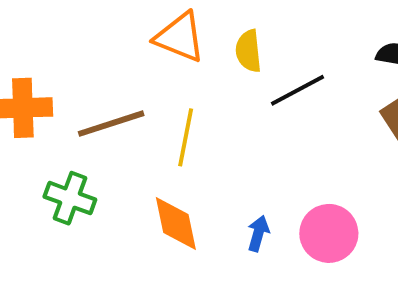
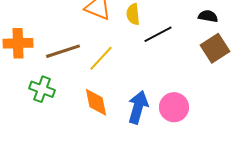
yellow line: (186, 137) -> (101, 58), turned 32
blue arrow: (258, 233) -> (138, 107), size x1.8

